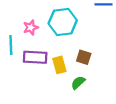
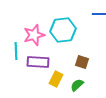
pink star: (31, 27) -> (34, 35), size x1.5
yellow rectangle: (59, 65) -> (56, 79), moved, turned 42

